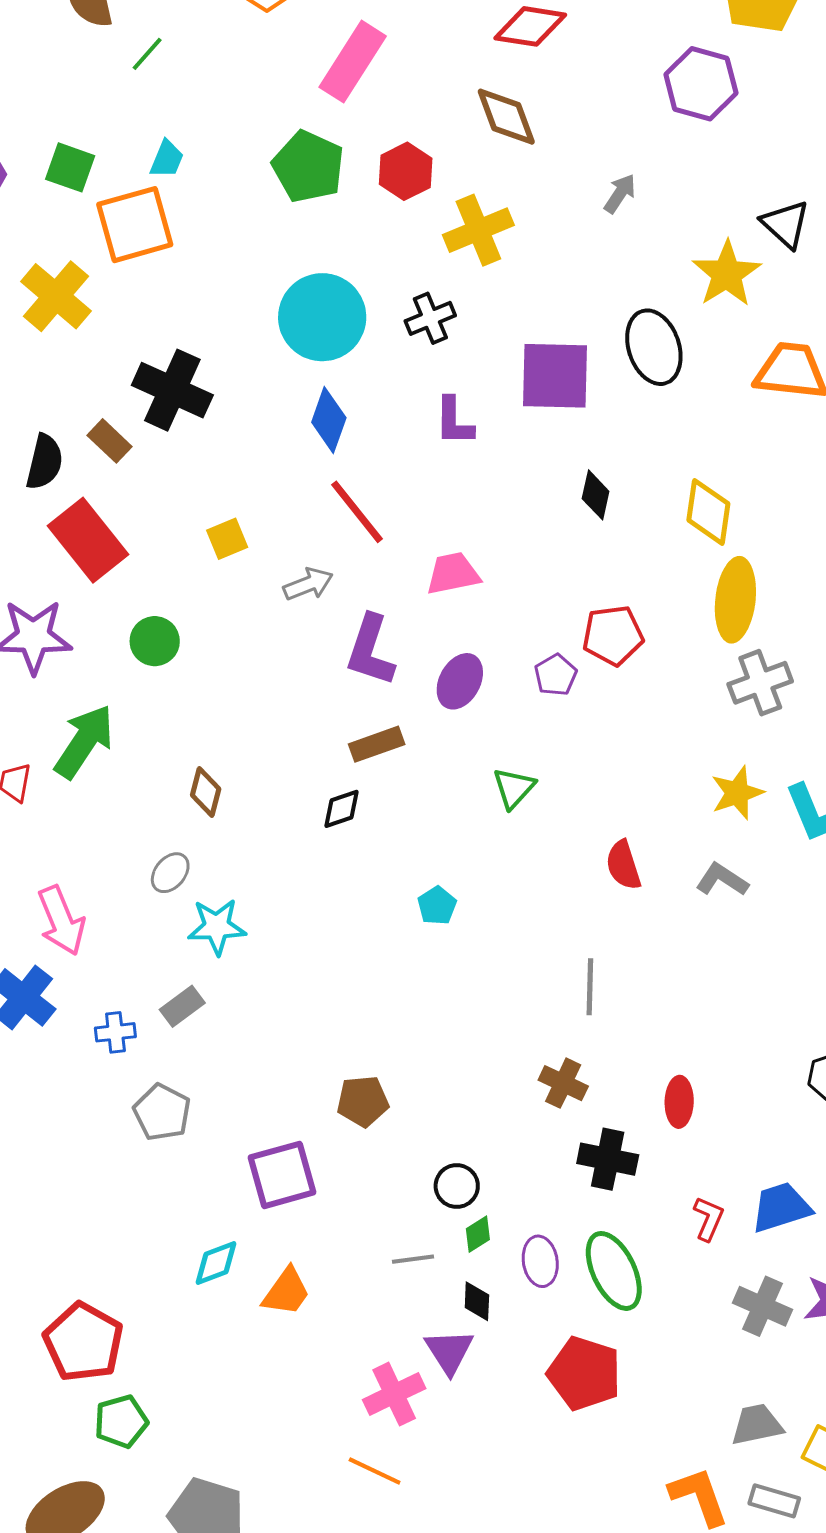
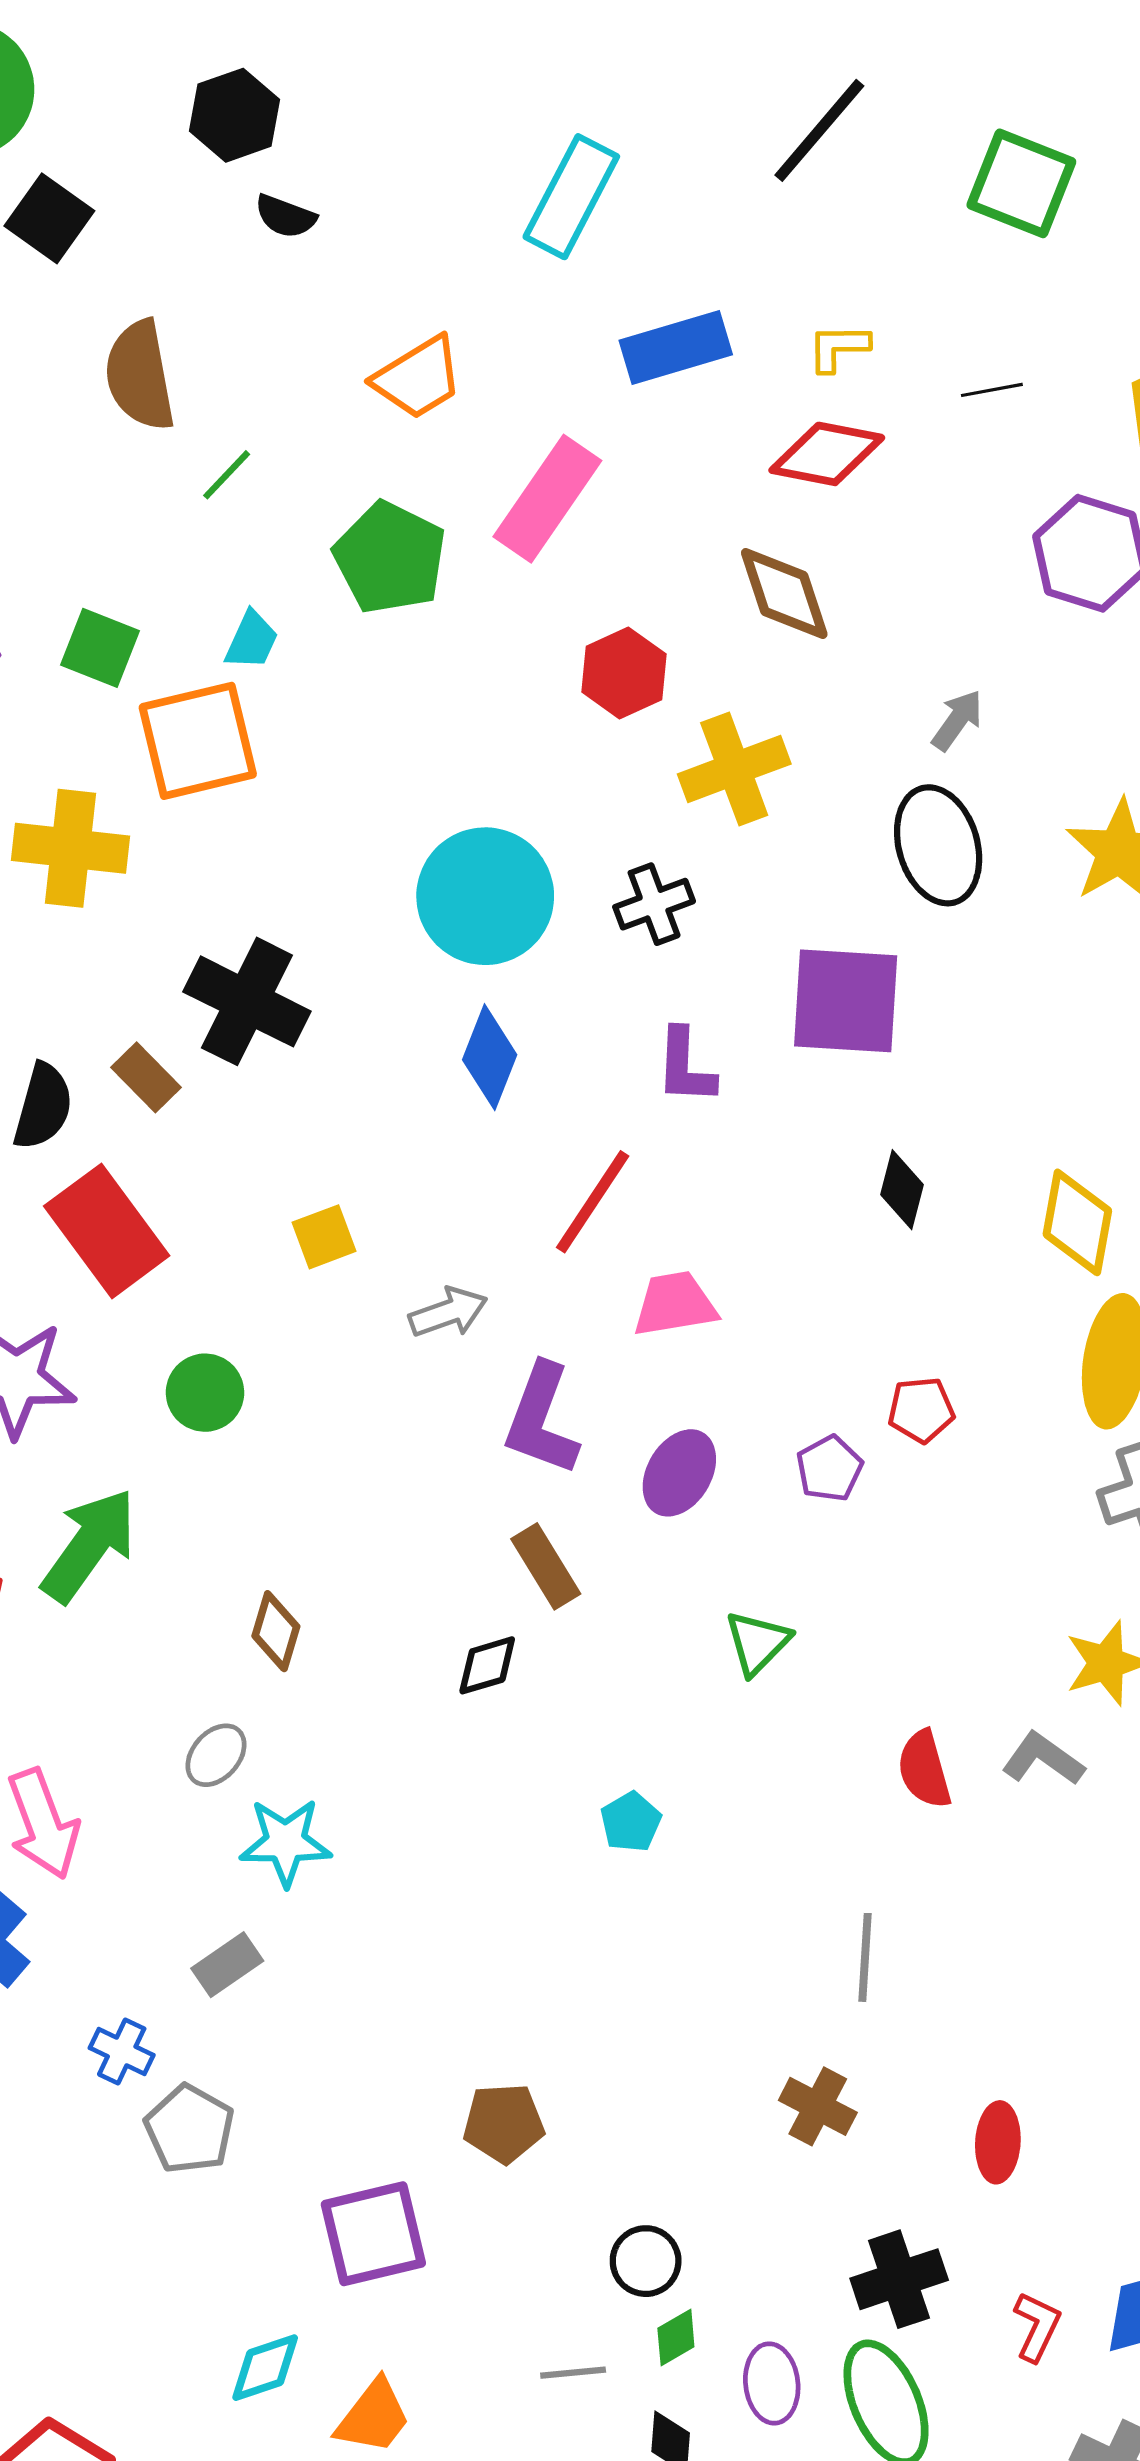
green pentagon: (308, 167) -> (390, 558), moved
yellow cross: (56, 296) -> (71, 848), turned -36
black ellipse: (654, 347) -> (938, 845), moved
red line: (357, 512) -> (593, 1202), moved, turned 70
red pentagon: (613, 635) -> (921, 1410), size x0.7
brown rectangle: (377, 744) -> (546, 1566), turned 76
gray L-shape: (722, 880) -> (1043, 1759), moved
blue cross: (115, 1032) -> (122, 2051), moved, turned 30
black cross: (608, 1159) -> (899, 2279), moved, turned -32

